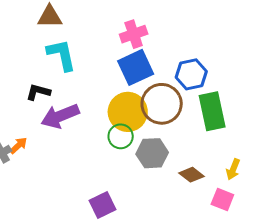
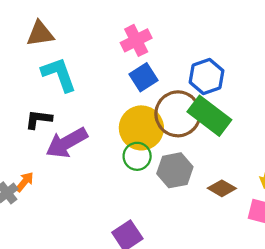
blue square: (136, 67) -> (143, 77), size x0.7
green rectangle: (212, 111) -> (209, 116), moved, turned -33

